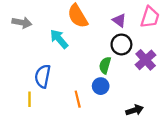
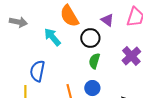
black circle: (121, 44) -> (90, 38), moved
blue circle: (101, 86) -> (92, 88), moved

